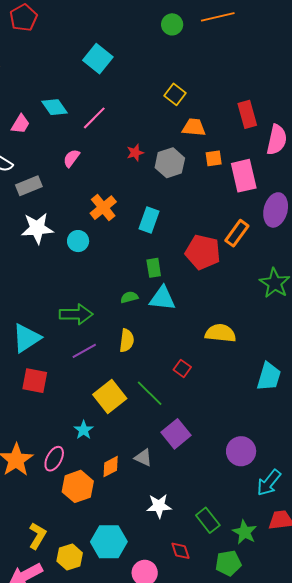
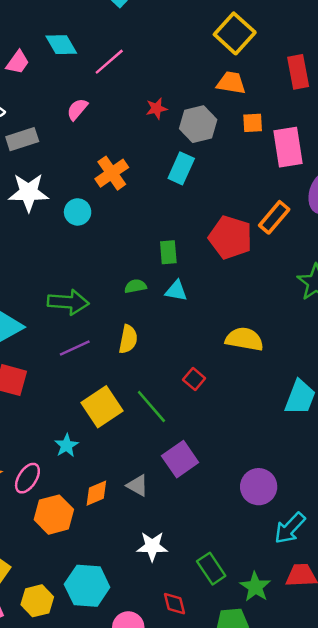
yellow square: (175, 94) -> (235, 33), moved, size x1.5
cyan rectangle: (149, 220) -> (181, 168), moved
cyan triangle: (162, 298) -> (176, 291), size x0.7

